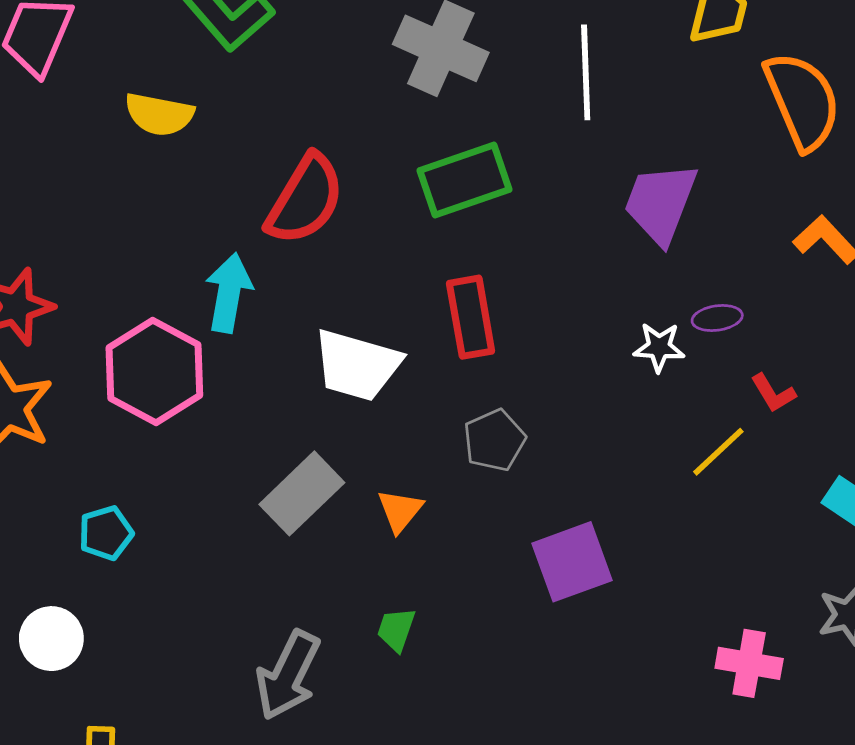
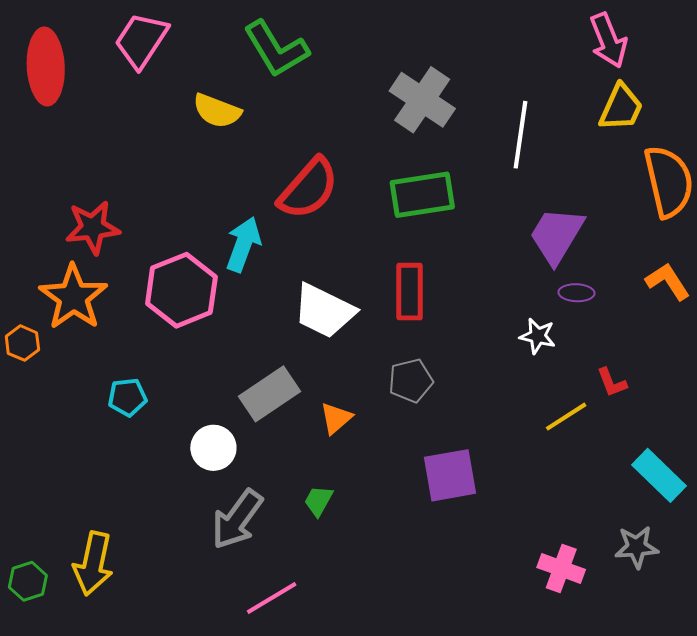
purple ellipse: (717, 318) -> (576, 293), moved
white circle: (51, 639) -> (213, 448), moved

